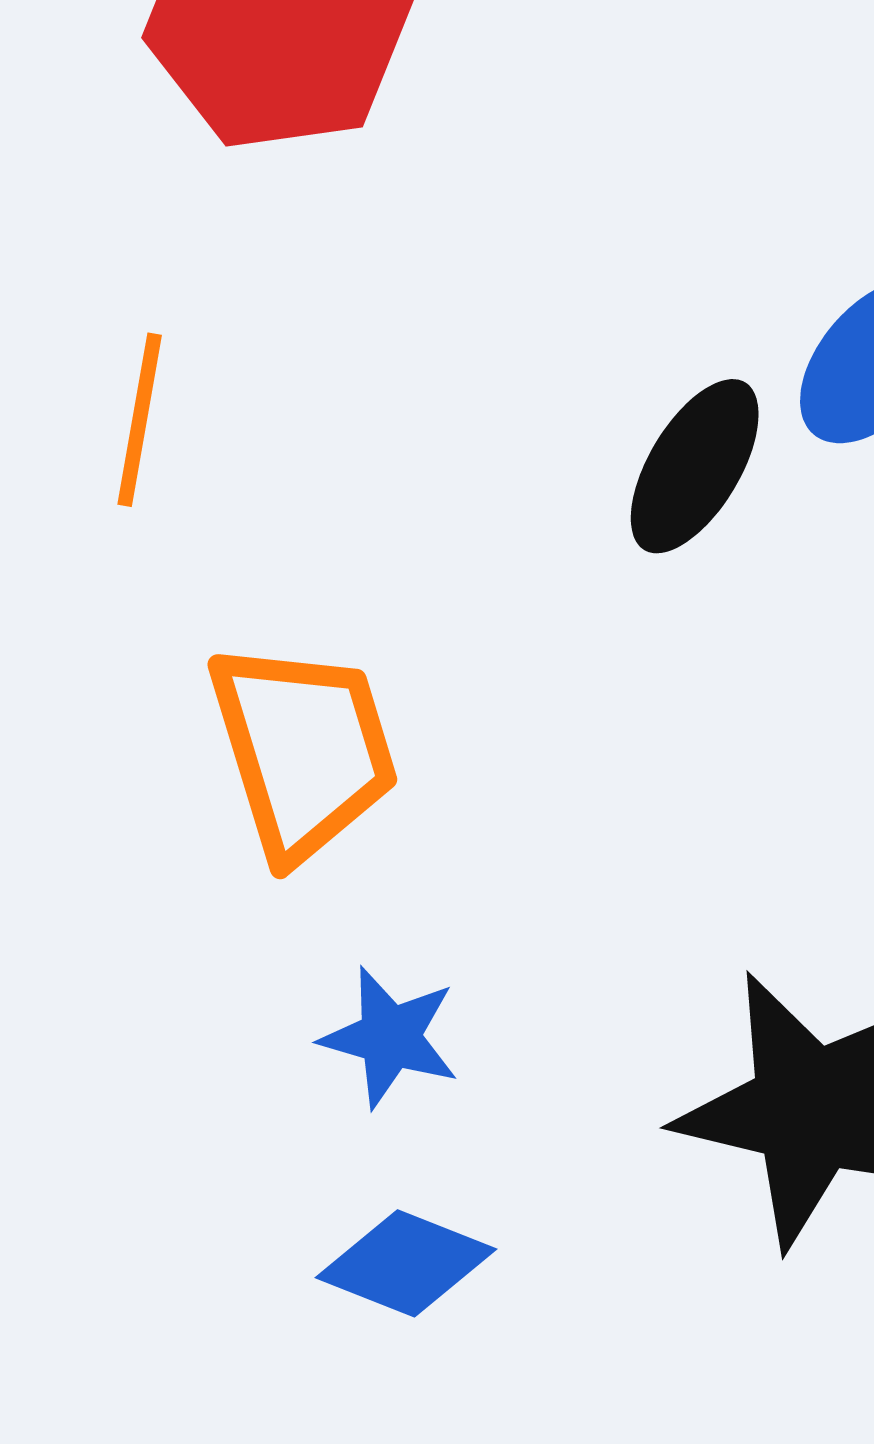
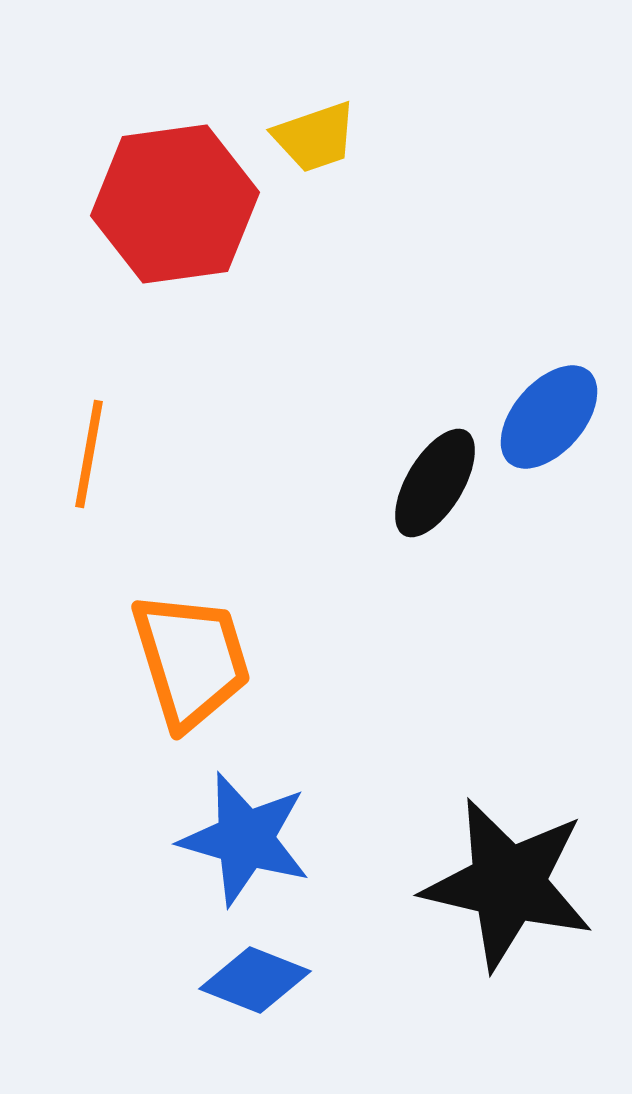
blue star: (390, 1037) -> (245, 839), size x1.5

